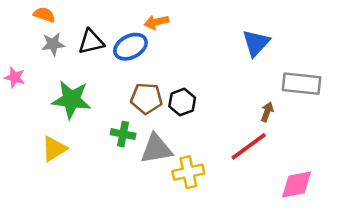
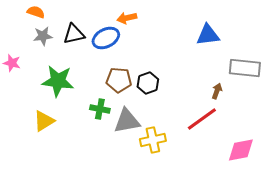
blue triangle: (256, 43) -> (208, 35), turned 40

